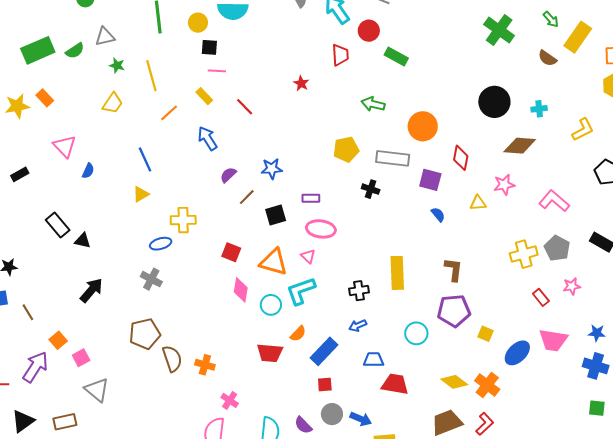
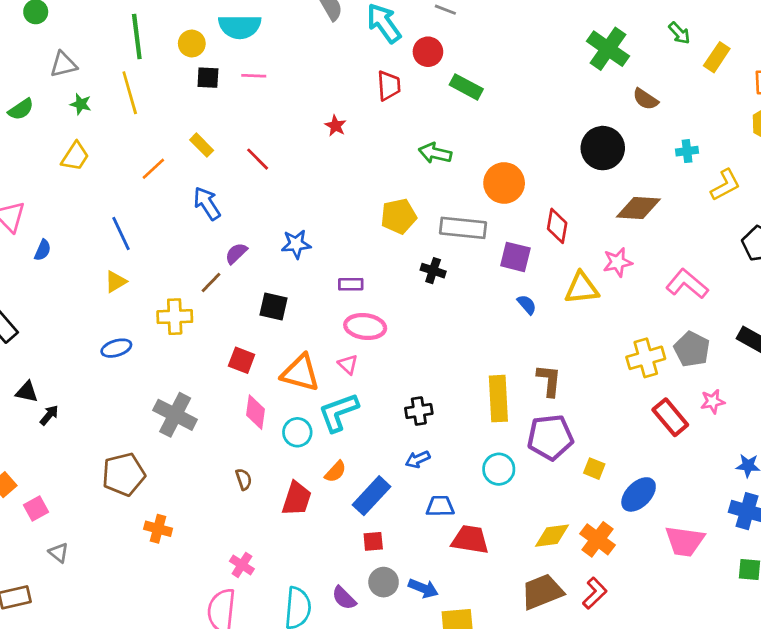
yellow rectangle: (578, 37) -> (717, 57), size x0.7
green semicircle: (75, 51) -> (21, 109), moved
brown semicircle: (547, 58) -> (645, 99), moved
pink line: (217, 71) -> (254, 76), moved
yellow line: (151, 76) -> (130, 93), moved
cyan cross: (539, 109) -> (687, 151), moved
brown line: (247, 197) -> (211, 282), moved
yellow triangle: (478, 203) -> (582, 288), size x1.5
black square: (276, 215) -> (273, 307), moved, turned 30
black triangle: (83, 241) -> (27, 392), moved
blue ellipse: (161, 244) -> (116, 348), moved
yellow rectangle: (397, 273) -> (498, 399), moved
gray cross: (151, 279) -> (175, 415), moved, size x1.4
black arrow: (91, 290) -> (49, 415), size x0.6
red rectangle: (541, 297) -> (670, 417), size x1.5
pink trapezoid: (553, 340) -> (685, 541), moved
red trapezoid: (270, 353) -> (297, 499), turned -76
brown semicircle: (172, 359) -> (244, 479), moved, size x0.6
orange cross: (205, 365) -> (158, 529), moved
yellow diamond: (454, 382) -> (552, 536), turned -44
gray triangle: (97, 390) -> (59, 553), size x0.6

